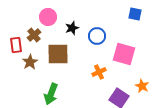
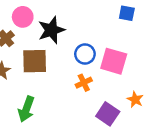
black star: (72, 28) -> (51, 30), size x1.6
blue circle: (97, 36) -> (85, 54), moved

